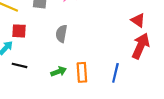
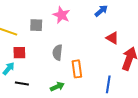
red triangle: (138, 20) -> (112, 38), moved
orange rectangle: (82, 72) -> (77, 69), moved

